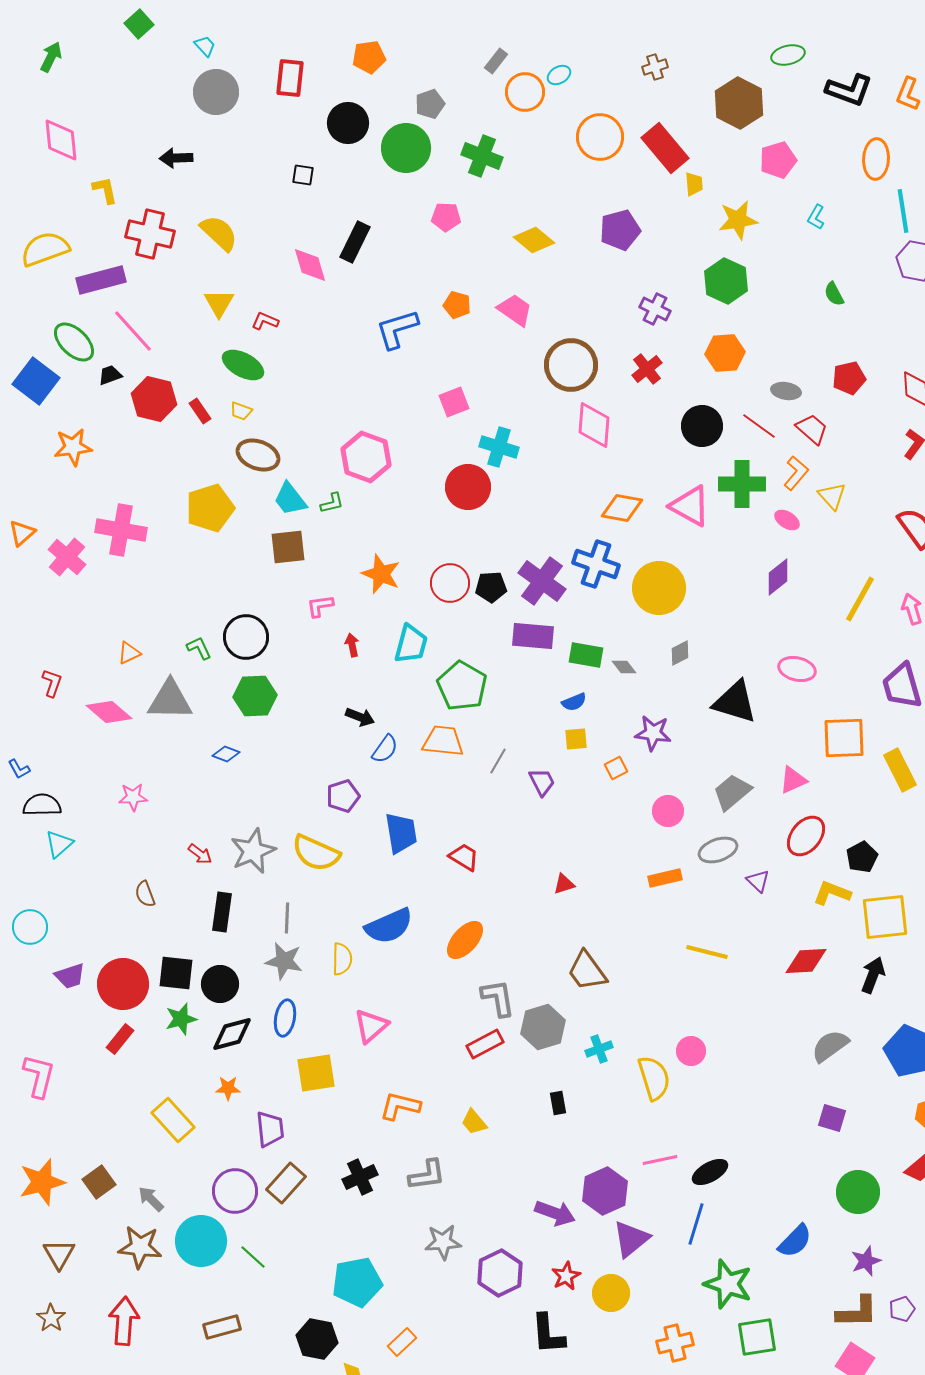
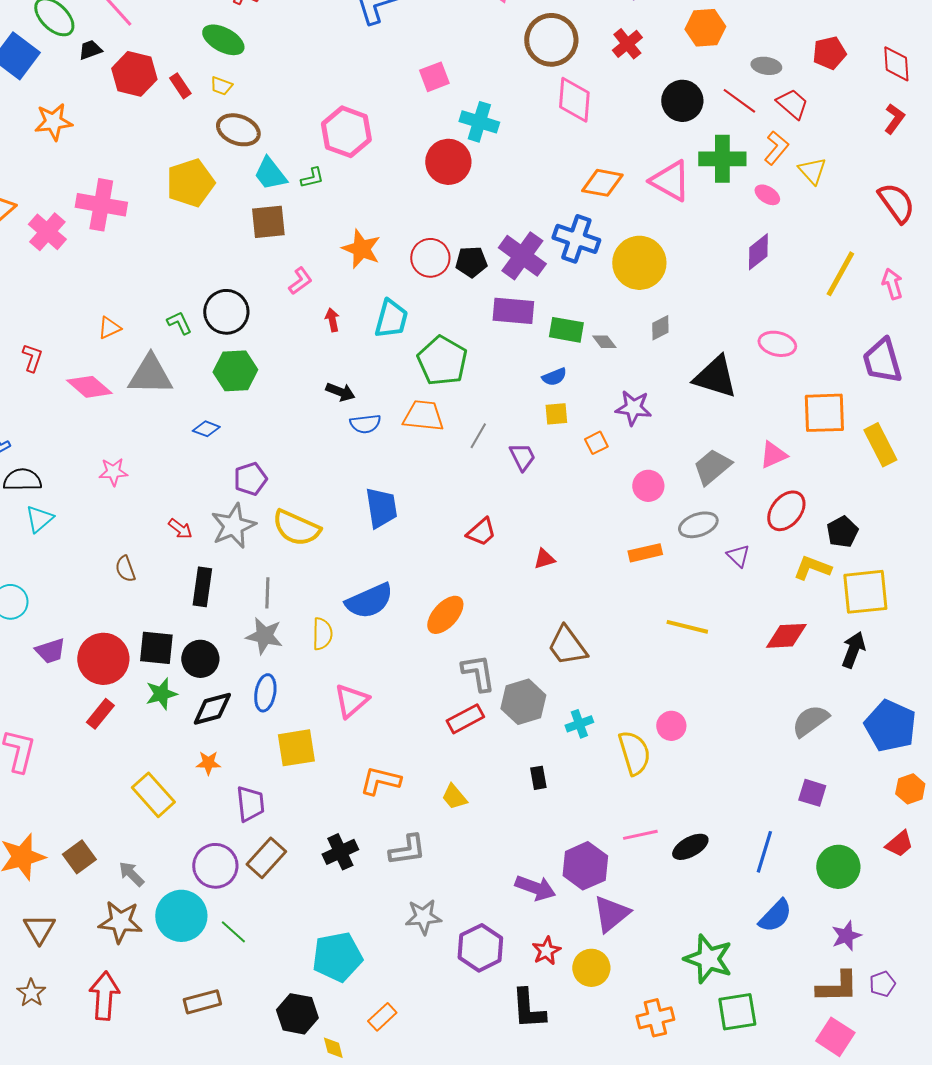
pink L-shape: (320, 606) -> (300, 281), turned 152
blue semicircle: (385, 749) -> (365, 424), turned 48
purple pentagon: (343, 796) -> (250, 479), moved
red trapezoid: (464, 857) -> (481, 532), moved, turned 108
blue line: (696, 1224) -> (764, 852), moved

